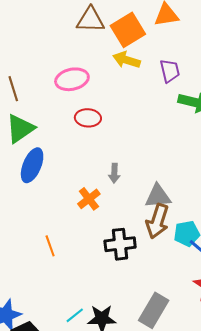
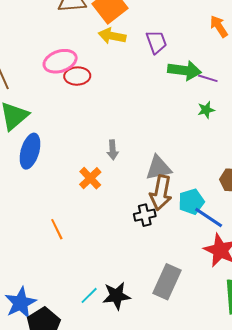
red ellipse: (88, 118) -> (77, 76), moved
black cross: (120, 244) -> (145, 215), moved, size x0.7

